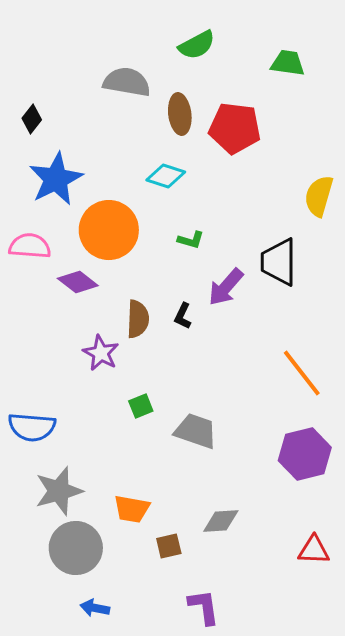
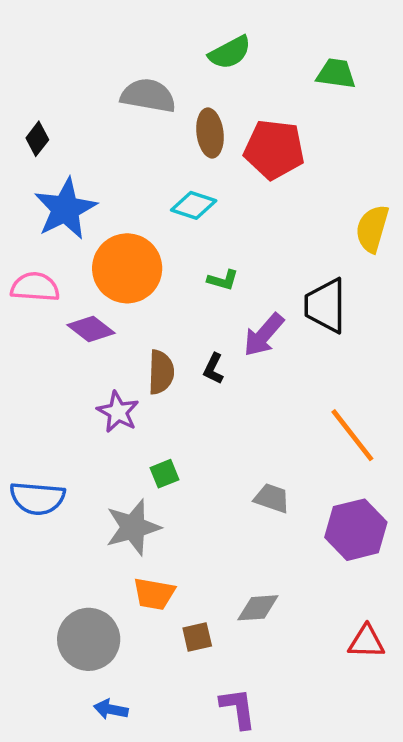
gray trapezoid: (196, 431) -> (272, 498), moved, size x0.7
gray star: (59, 491) -> (133, 527), moved

